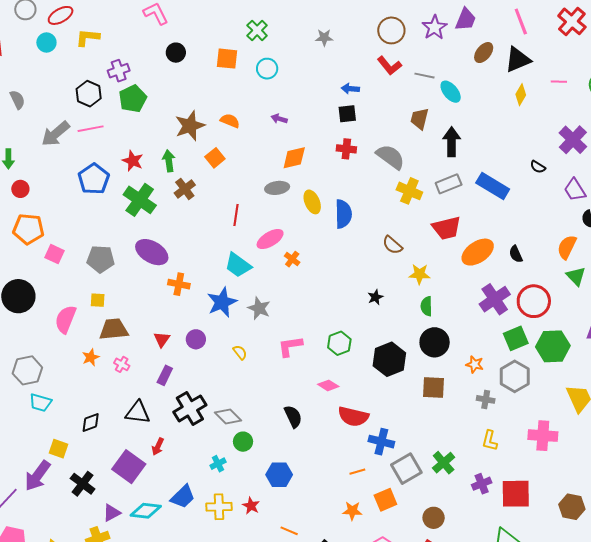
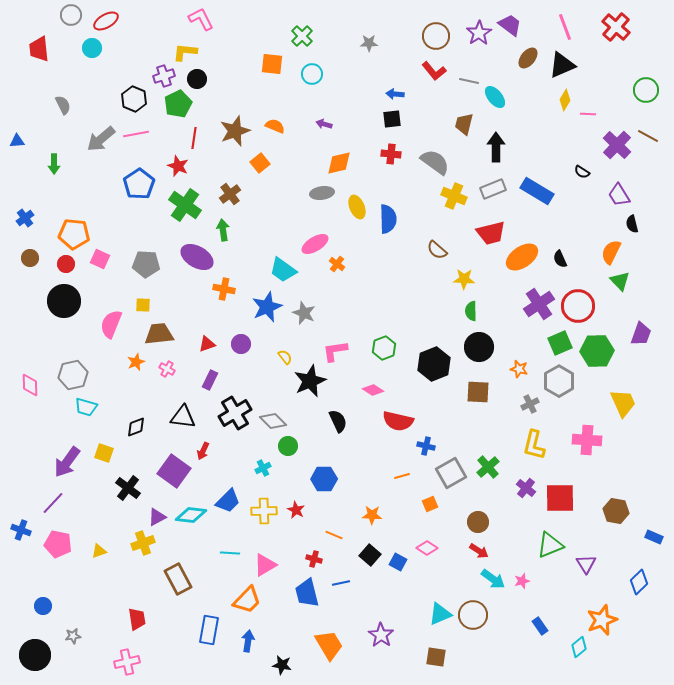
purple trapezoid: (466, 19) -> (510, 25), turned -75
yellow L-shape: (88, 37) -> (185, 52), moved
black circle: (176, 53) -> (197, 79), moved
pink line: (559, 82) -> (588, 114), moved
green arrow: (169, 161) -> (223, 230), moved
red circle: (20, 189) -> (66, 264), moved
red line: (236, 215) -> (194, 138), moved
black star: (375, 297) -> (310, 381), moved, size x2.0
red triangle: (162, 339) -> (207, 344), turned 36
gray cross: (486, 399) -> (530, 404), turned -36
yellow L-shape: (490, 441) -> (534, 445), size x1.4
blue cross: (381, 442) -> (426, 446), size x0.7
purple arrow: (37, 476) -> (67, 462), moved
purple cross: (482, 484) -> (526, 488), turned -30
orange square: (385, 500) -> (430, 504), size x0.7
orange star: (352, 511) -> (372, 515), moved

